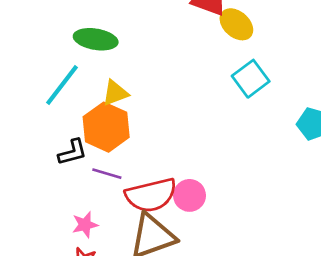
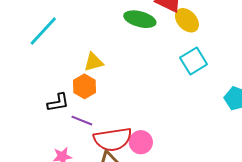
green ellipse: (96, 39) -> (140, 19), moved
cyan line: (62, 85) -> (43, 31), moved
orange hexagon: (106, 127) -> (85, 86), size x0.7

